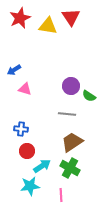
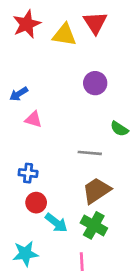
purple circle: (71, 86) -> (95, 83), moved
cyan arrow: (42, 166) -> (56, 223), turned 72
cyan star: (30, 186) -> (25, 254), moved

